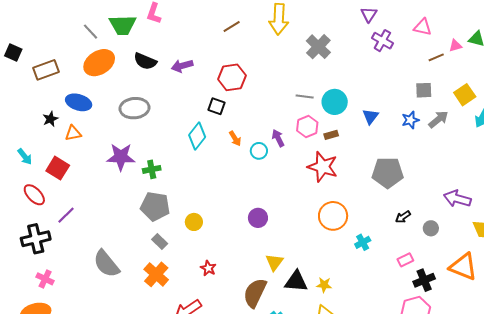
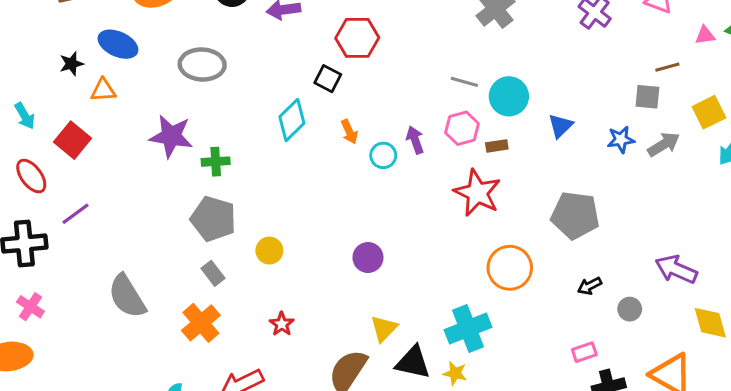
brown line: (436, 57) -> (667, 67), moved
orange circle: (333, 216) -> (510, 268), moved
cyan cross: (363, 242) -> (468, 329), moved, size x1.8

